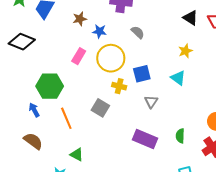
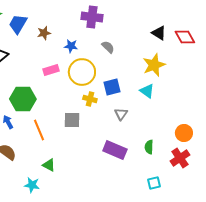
brown star: (80, 19) -> (44, 33), moved
yellow star: (185, 51) -> (154, 65), size x1.6
pink rectangle: (79, 56) -> (51, 70), turned 42
gray square: (100, 108) -> (72, 120), turned -30

